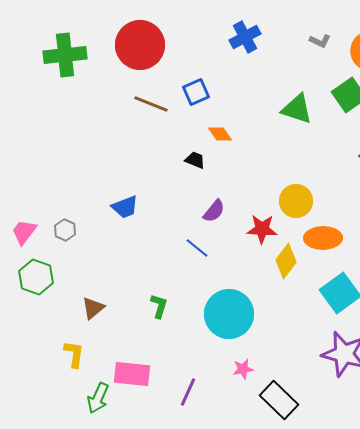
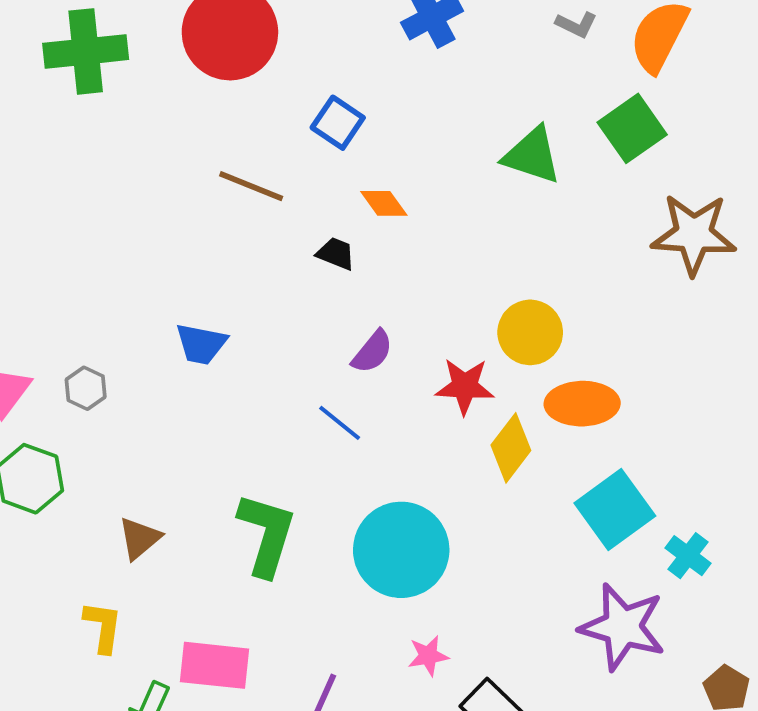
blue square: (196, 92) -> (338, 123), turned -32
brown line: (151, 104) -> (251, 186), moved
blue trapezoid: (125, 207) -> (201, 344), turned 32
green L-shape: (159, 306) -> (267, 534), size x1.8

